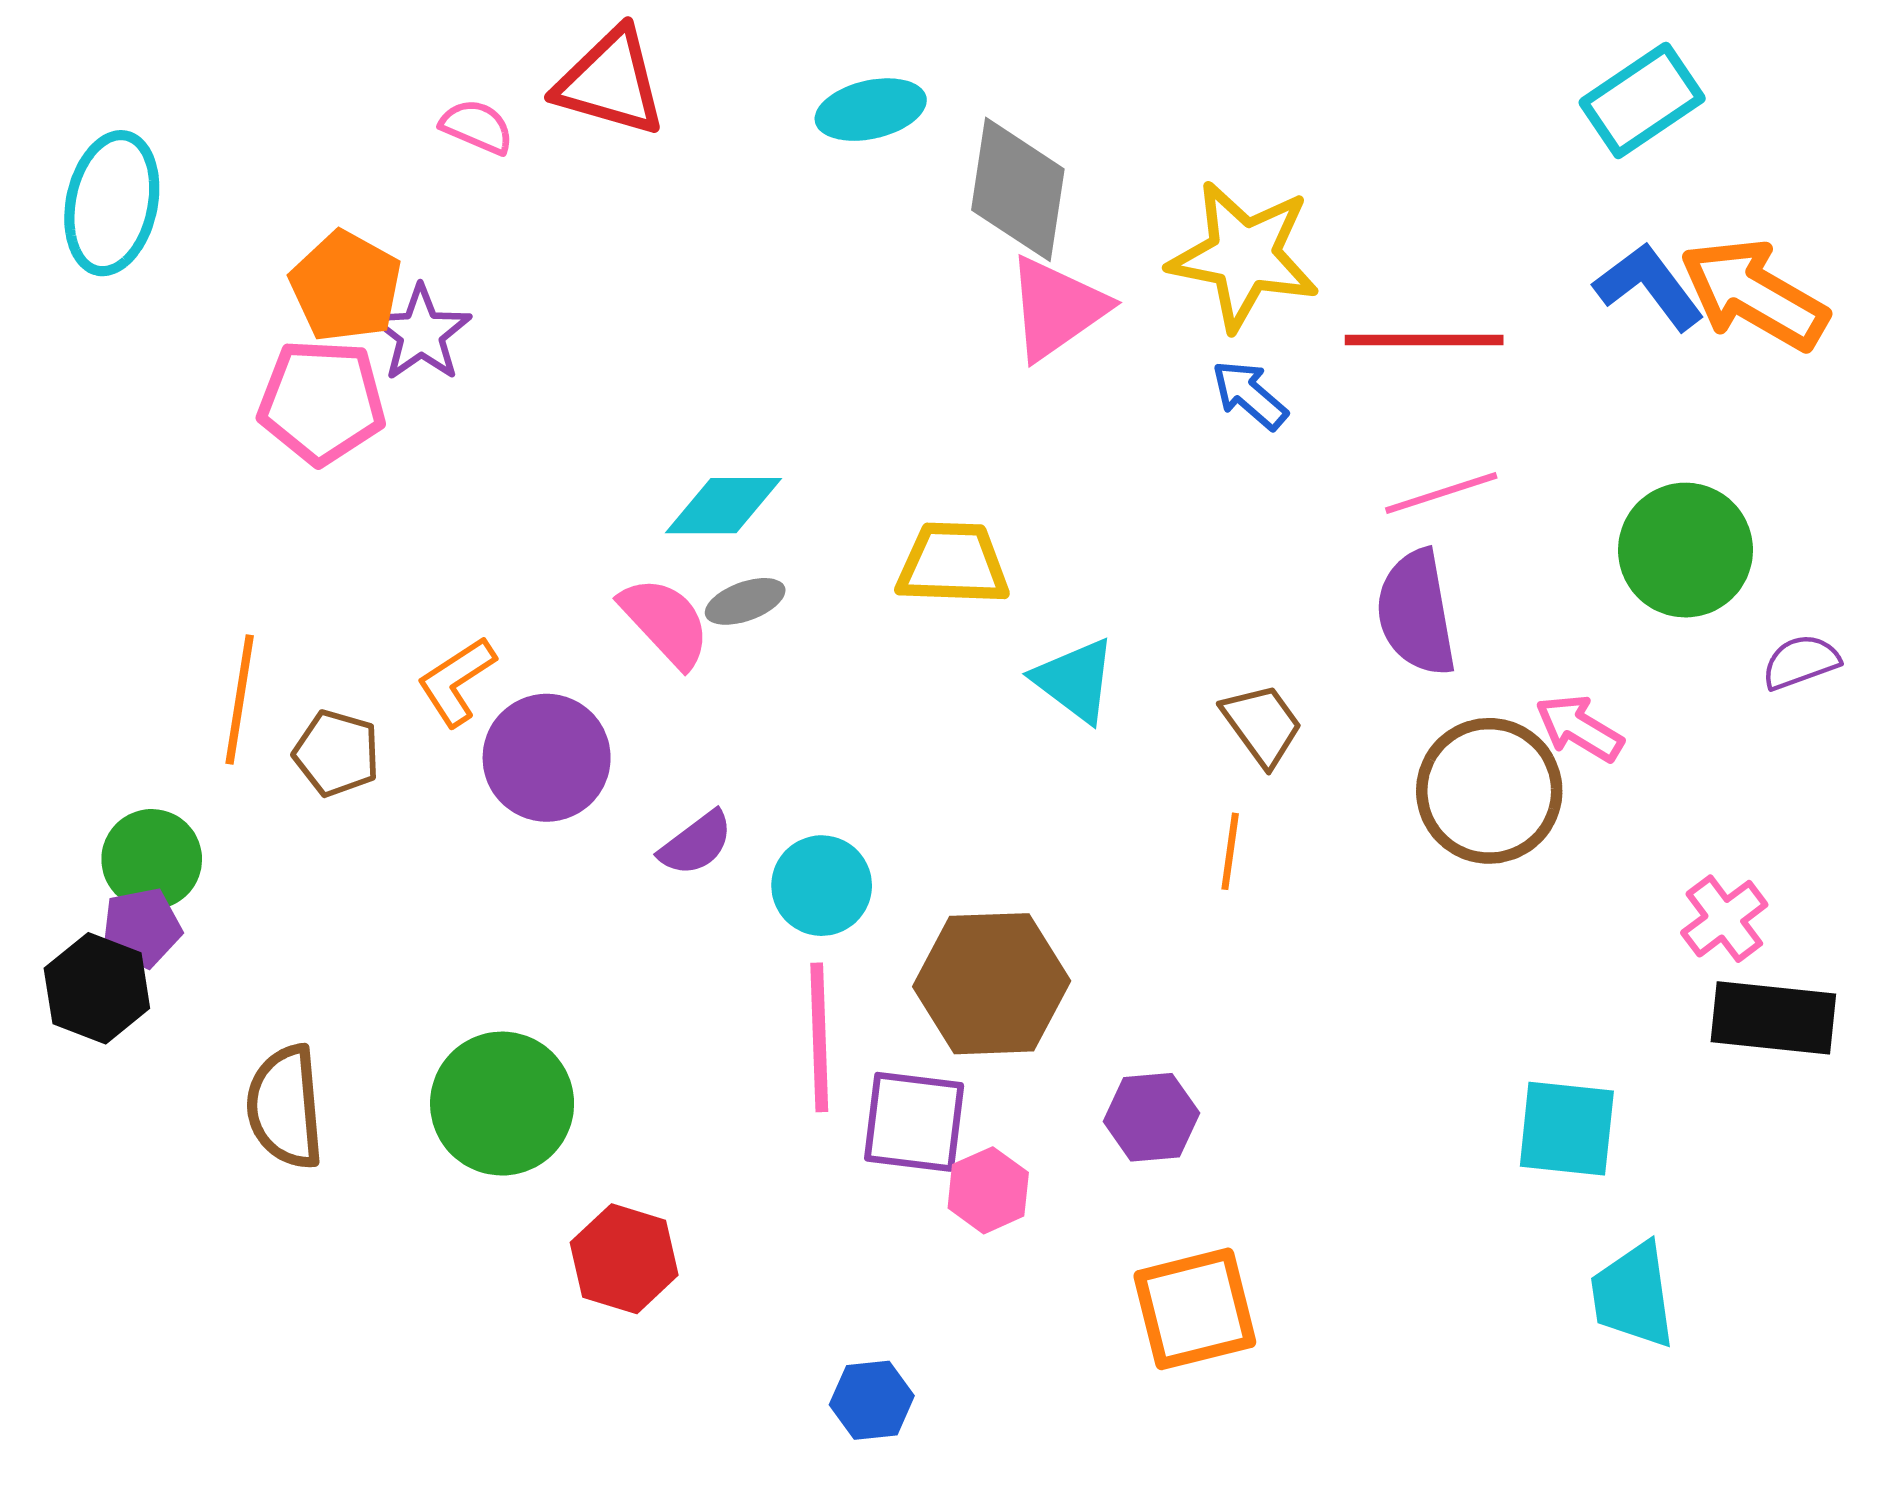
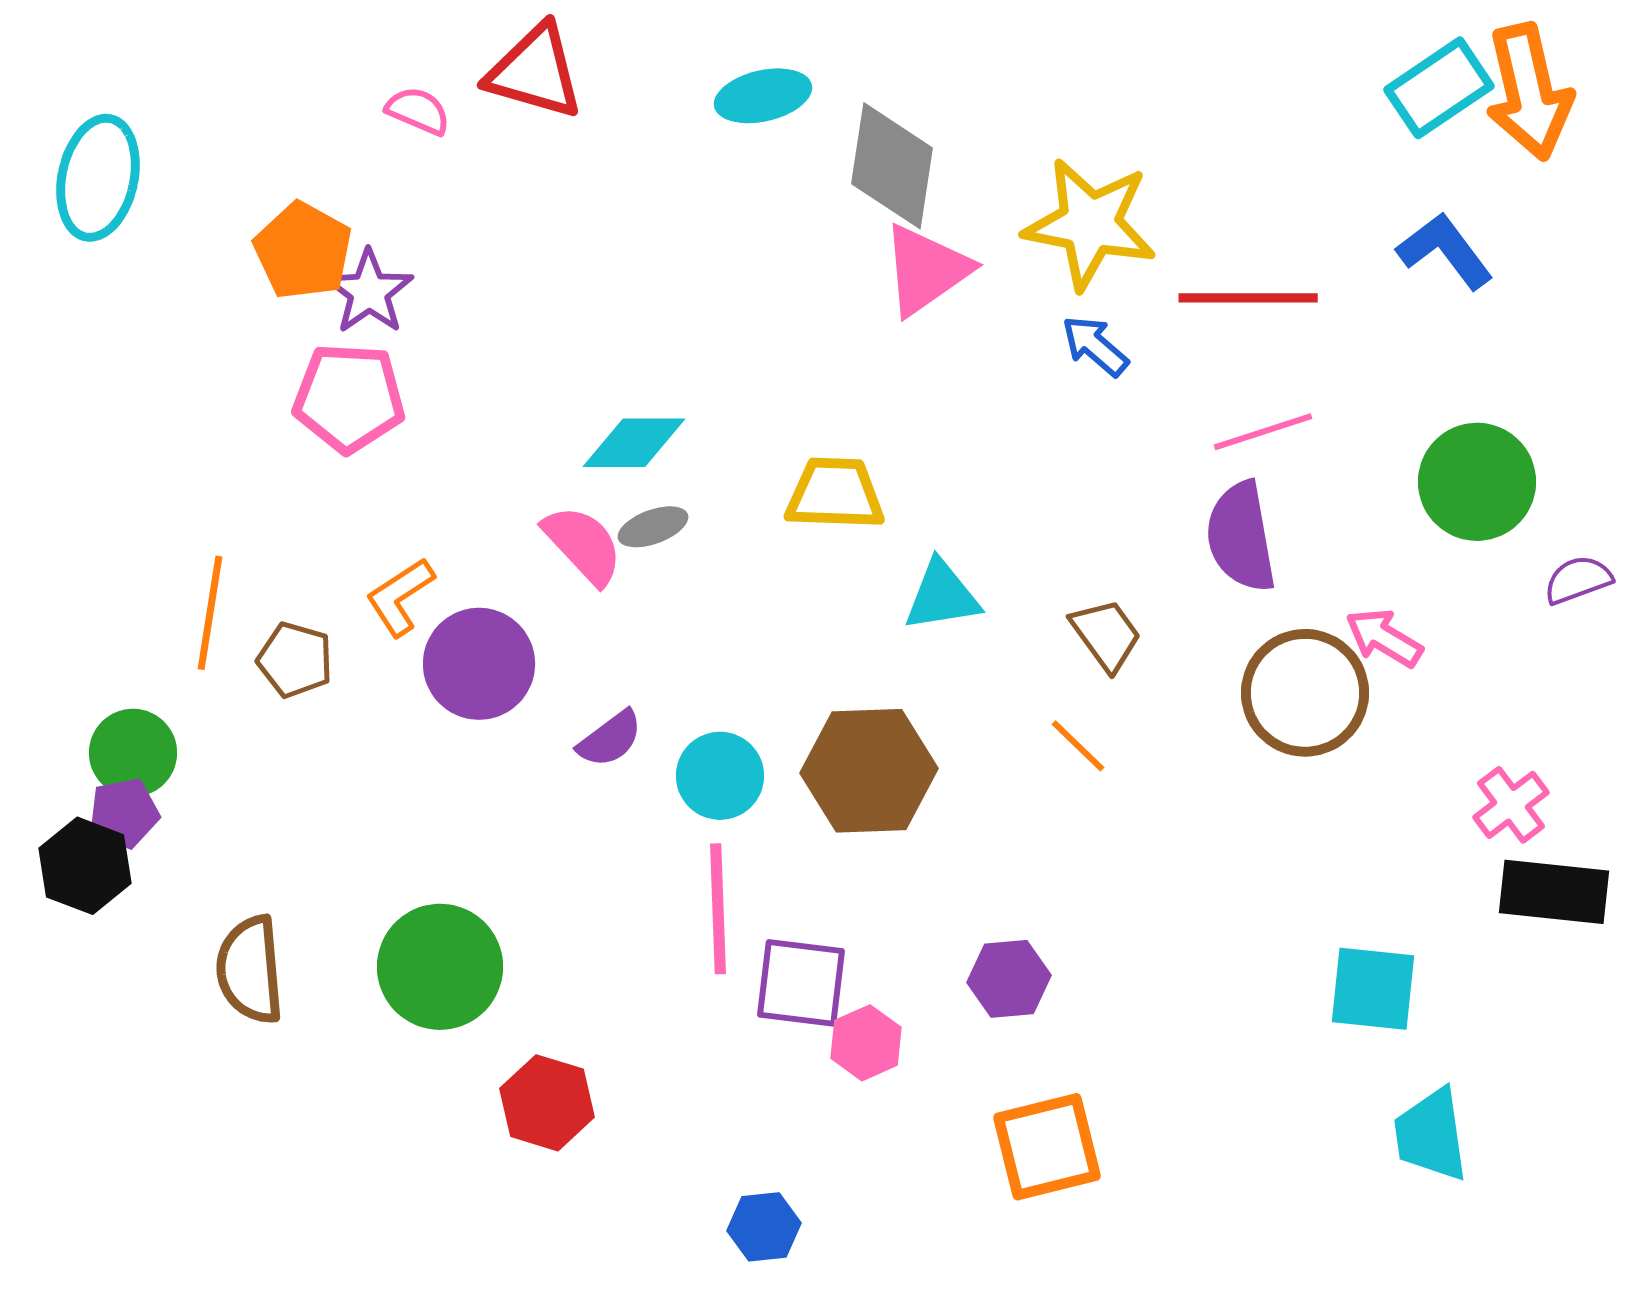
orange arrow: (1754, 294) -> (1529, 92), moved, turned -133
pink pentagon: (322, 402) -> (349, 398), moved
cyan triangle: (1075, 680) -> (942, 596), turned -46
orange line: (1230, 851) -> (1078, 746), turned -54
brown hexagon: (992, 984) -> (869, 771), moved

